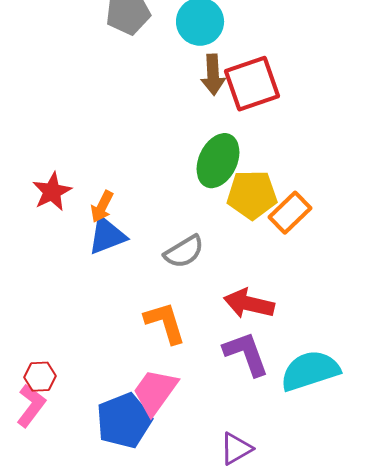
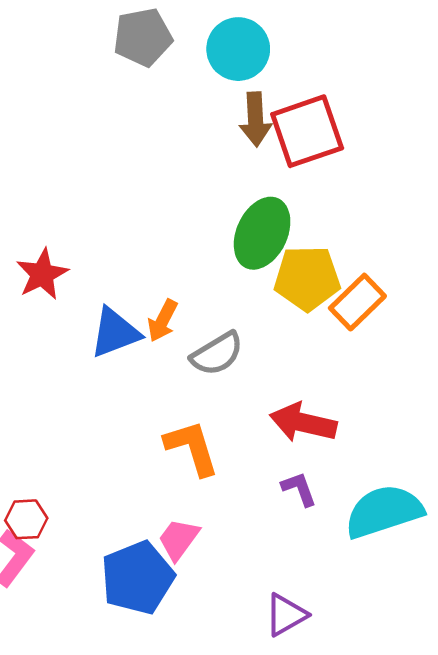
orange arrow: (102, 207) -> (163, 321), moved
purple L-shape: (246, 354) -> (299, 489), size x0.6
pink trapezoid: (155, 392) -> (179, 539), size x0.7

